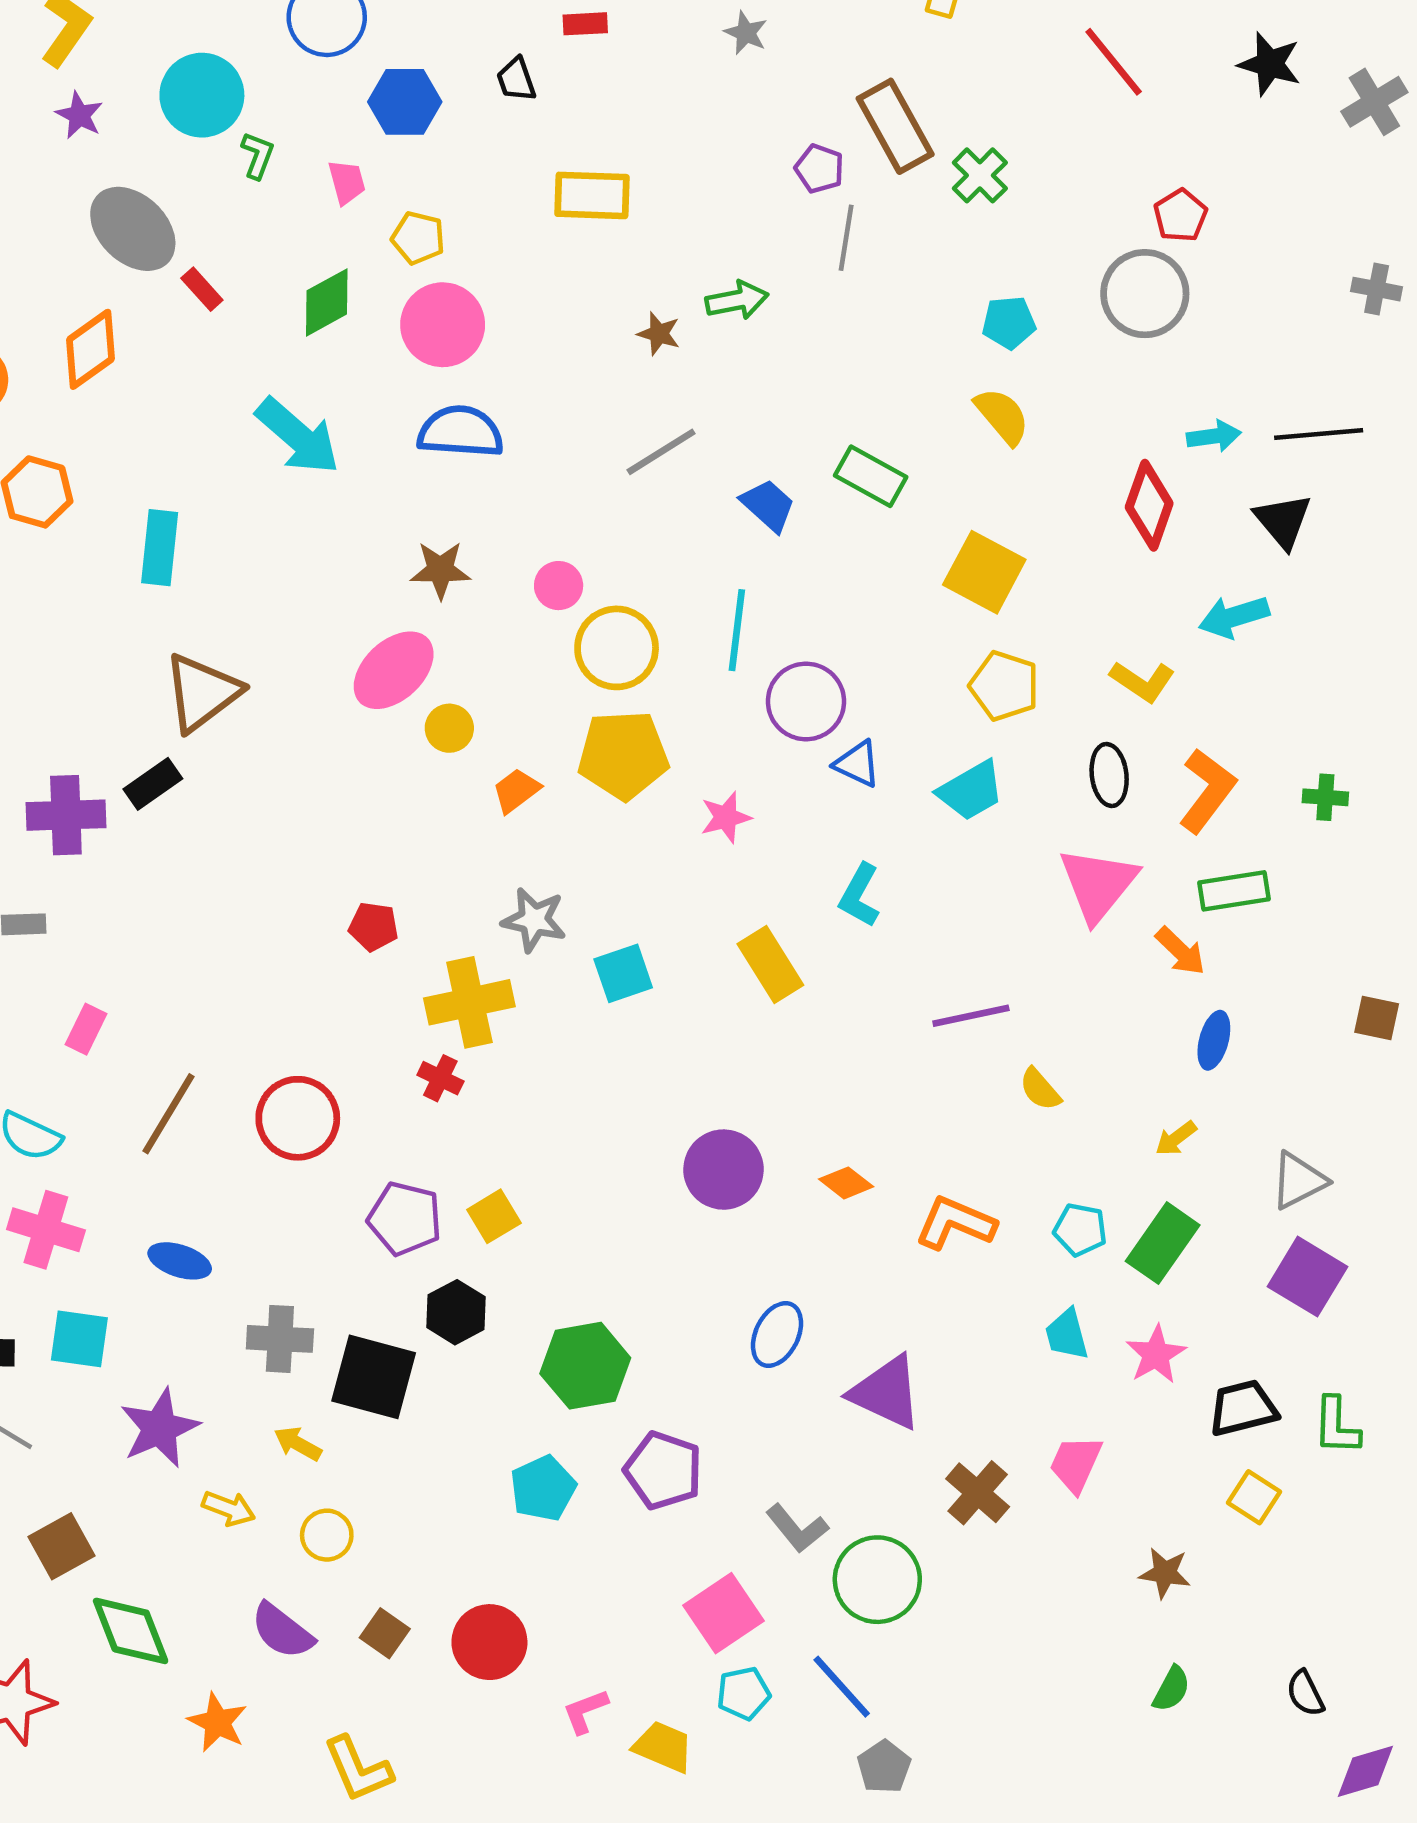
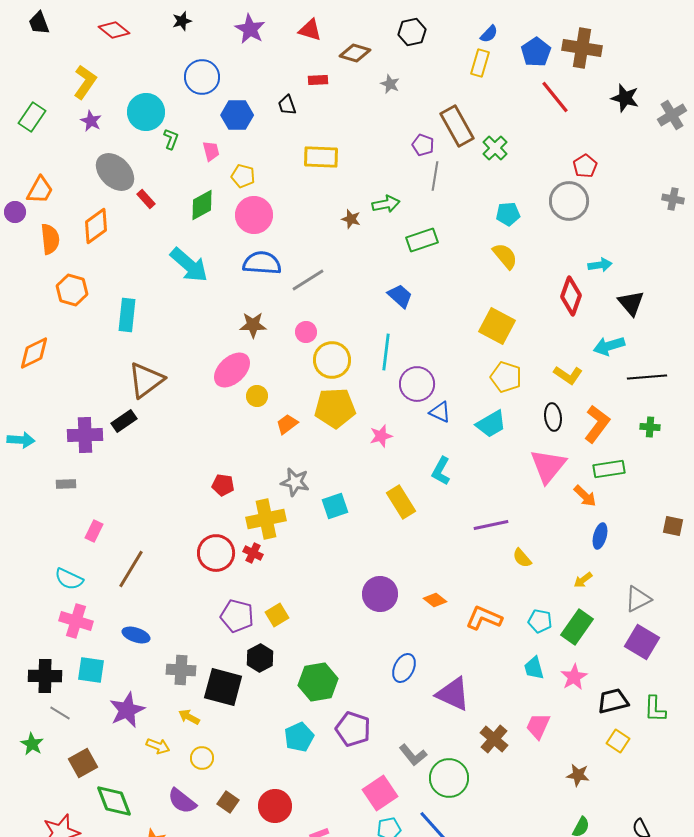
black line: (1319, 434) -> (647, 377), moved
gray line: (661, 452) -> (308, 280), moved
green rectangle: (871, 476) -> (422, 240), moved, turned -48
red circle: (298, 1118) -> (216, 553), moved

